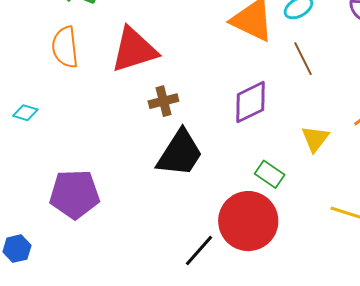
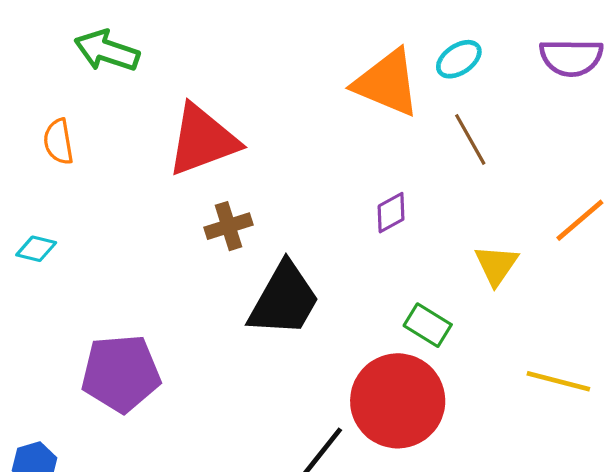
orange semicircle: (65, 47) -> (58, 142), moved, size x0.7
brown cross: (163, 101) -> (228, 226), moved
purple diamond: (250, 102) -> (391, 213), size x0.6

